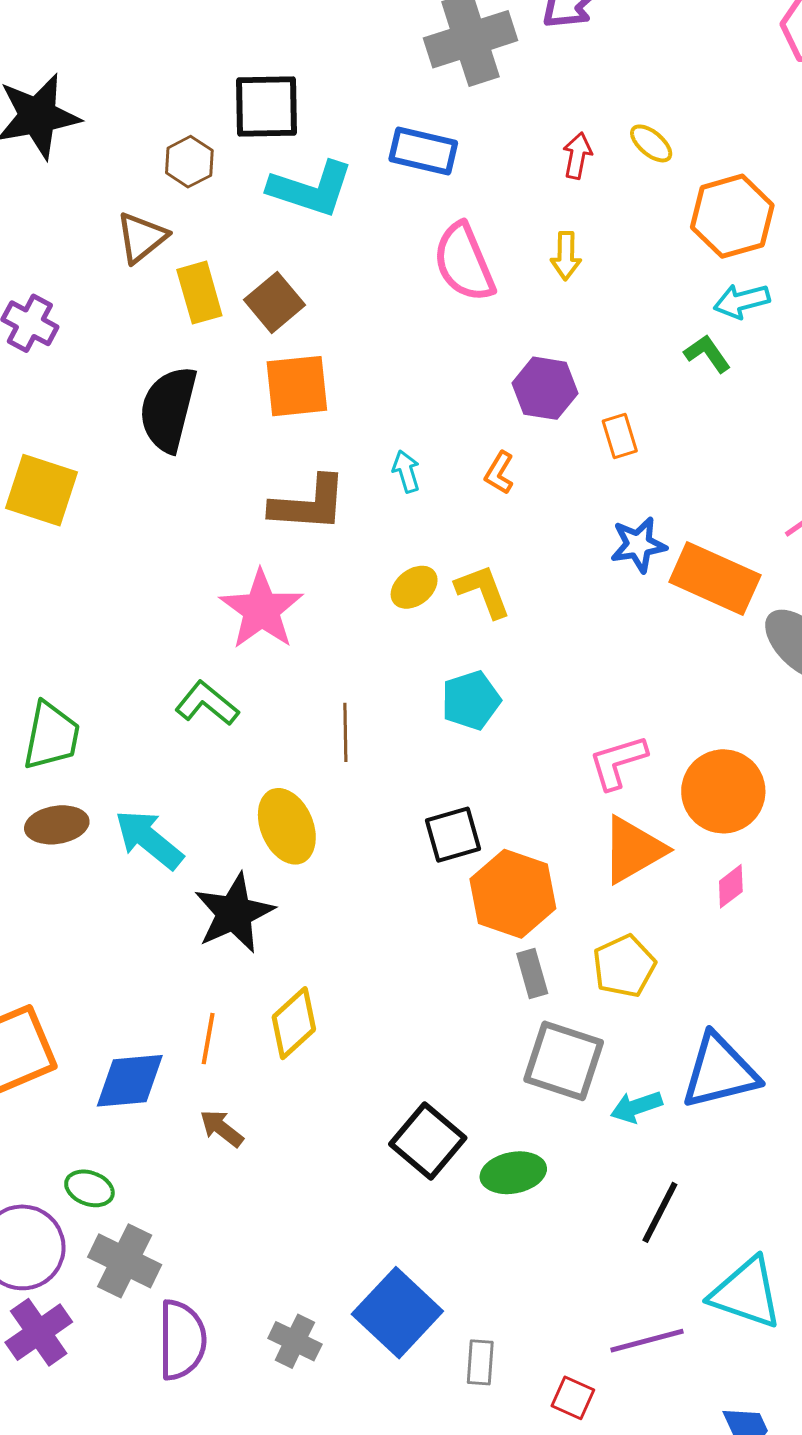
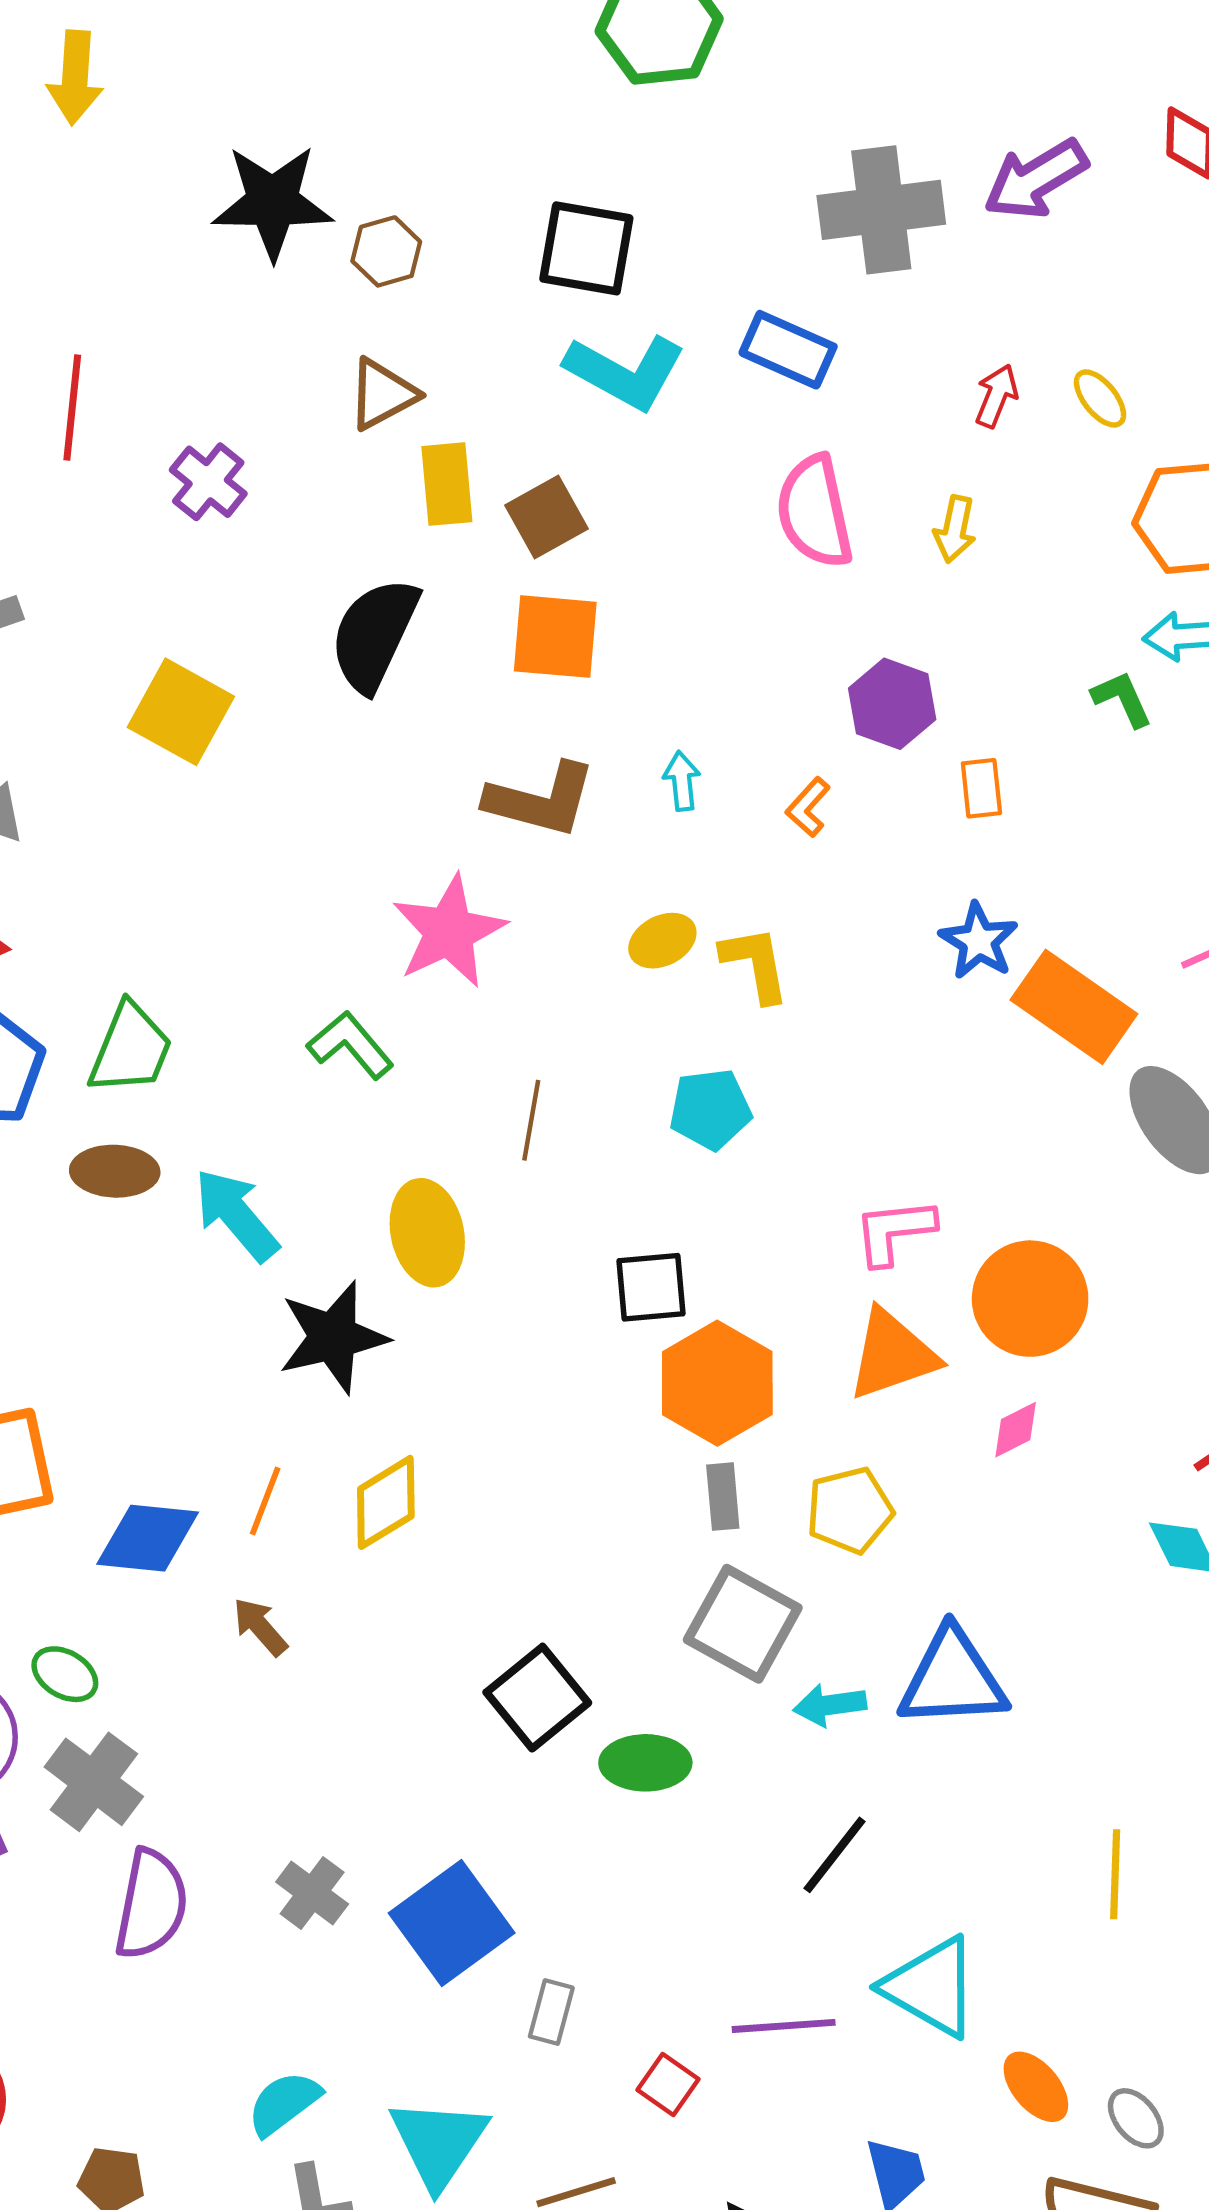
brown hexagon: (189, 162) -> (386, 251), moved
blue star: (638, 545) -> (979, 941), turned 30
gray cross: (295, 1341) -> (312, 1893), moved

